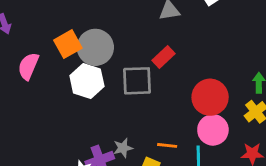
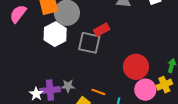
red rectangle: (163, 57) -> (102, 30), moved
pink circle: (213, 130) -> (145, 90), moved

